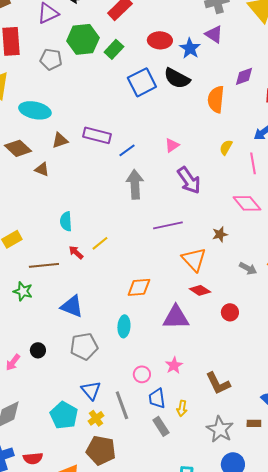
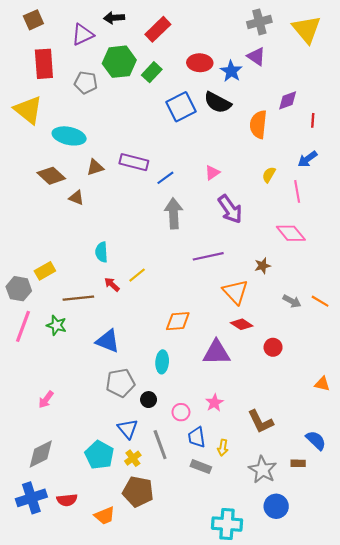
black circle: (38, 350) -> (149, 400), moved
gray rectangle: (161, 426) -> (201, 467), turned -36

